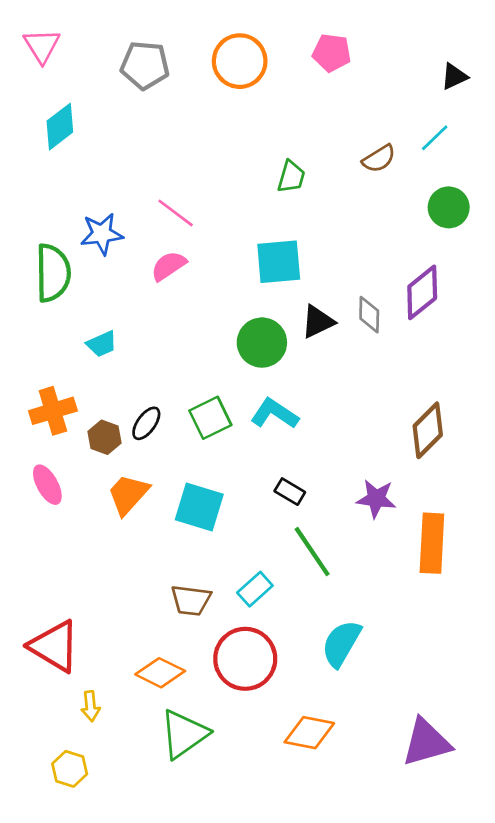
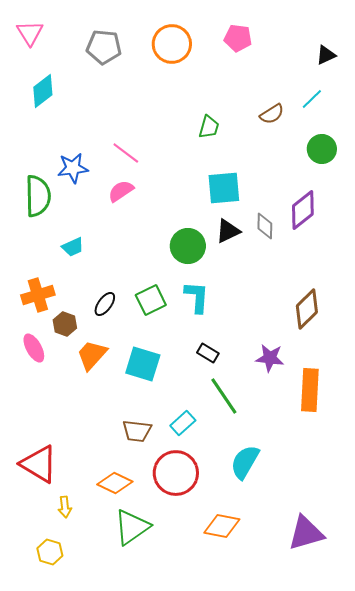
cyan square: (279, 262) -> (224, 188), moved
cyan L-shape: (274, 414) -> (197, 297), turned 60
brown hexagon: (104, 437) -> (65, 324), moved

